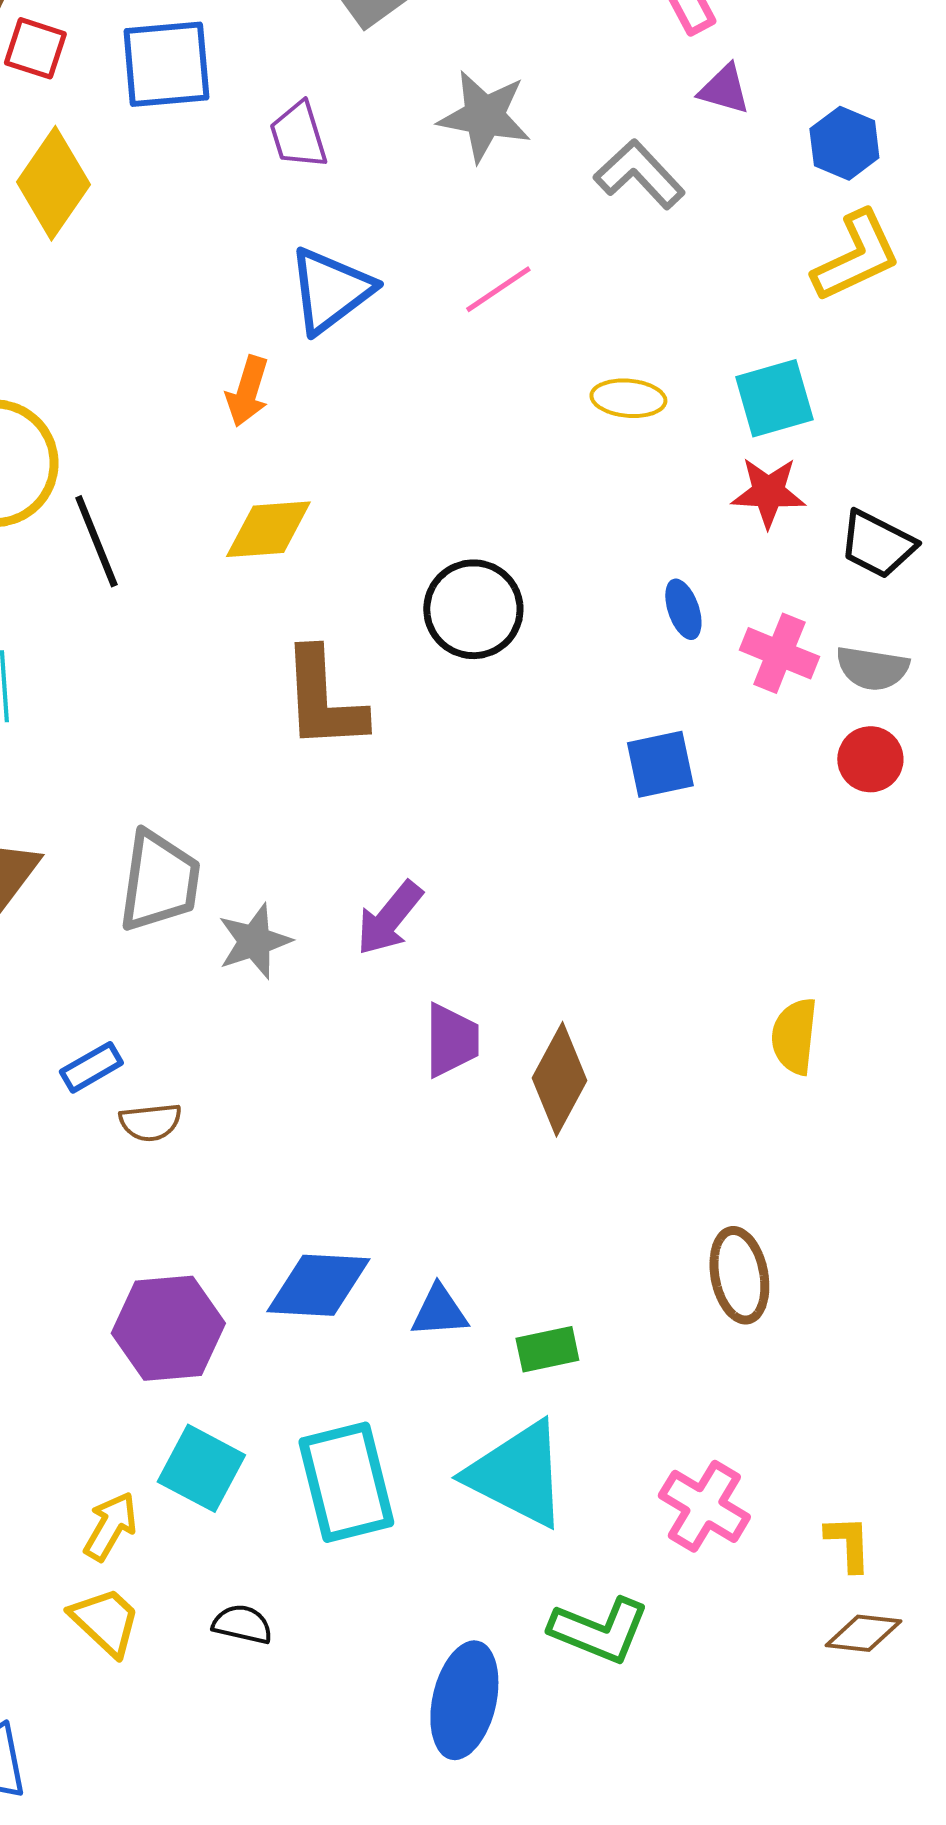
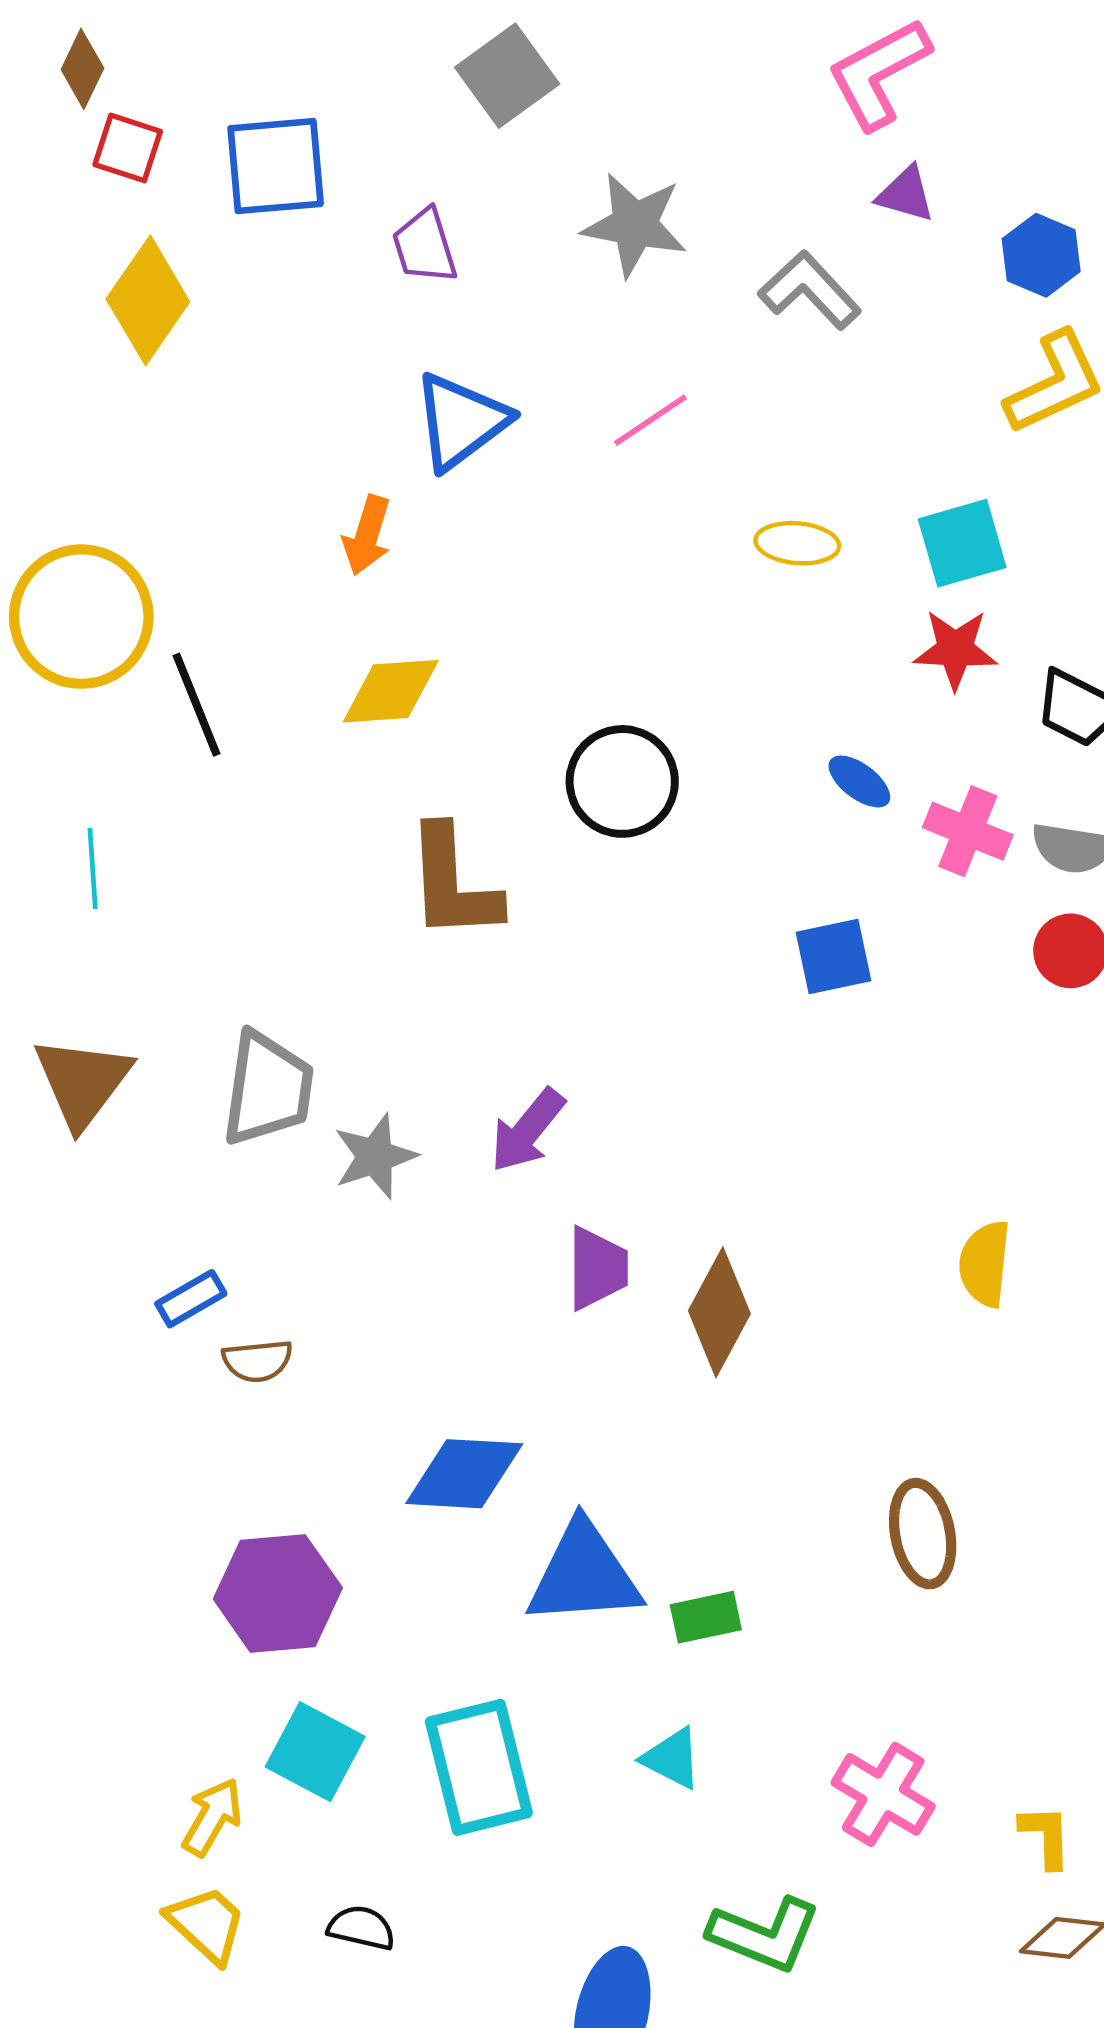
blue ellipse: (683, 609) -> (859, 781), turned -34
blue diamond: (318, 1285) -> (464, 1474), moved
blue triangle: (439, 1311) -> (584, 1574), size x1.8
cyan triangle: (517, 1474) -> (672, 1758), size x0.5

